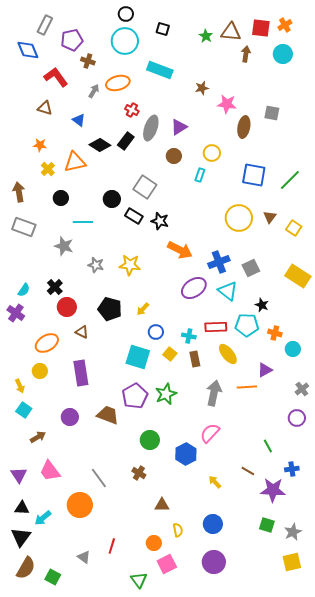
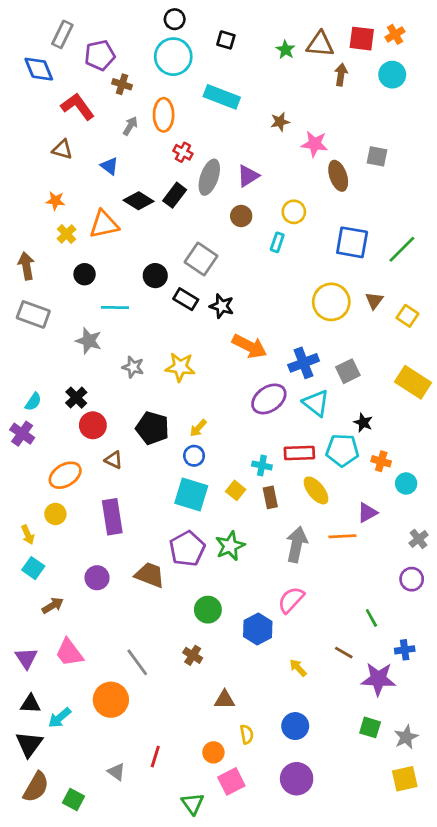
orange ellipse: (118, 83) -> (164, 115), turned -75
brown ellipse: (244, 127) -> (338, 176), turned -30
blue circle: (156, 332) -> (194, 456), moved

